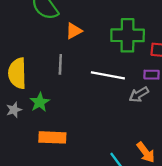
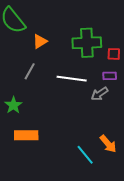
gray line: (60, 64) -> (30, 71), turned 30

